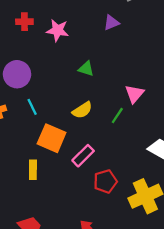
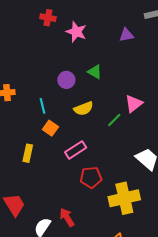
purple circle: (17, 74) -> (66, 80), moved, size x0.7
cyan line: (32, 107) -> (43, 106), moved
orange square: (52, 138) -> (50, 128), size x0.6

